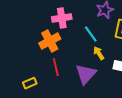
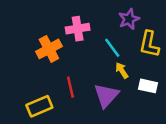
orange cross: (50, 41) -> (49, 49), moved
yellow rectangle: (30, 83) -> (39, 106), size x1.5

